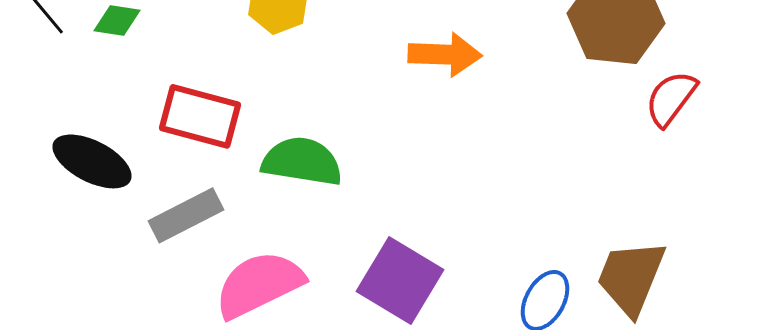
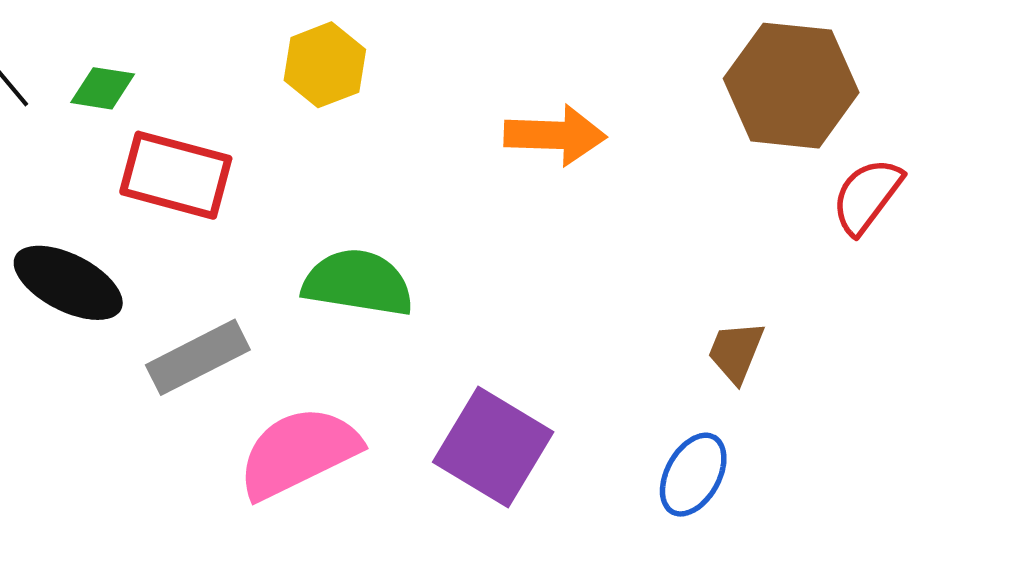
red rectangle: (200, 116) -> (176, 175), moved
brown trapezoid: (631, 277) -> (736, 352), moved, size x0.6

